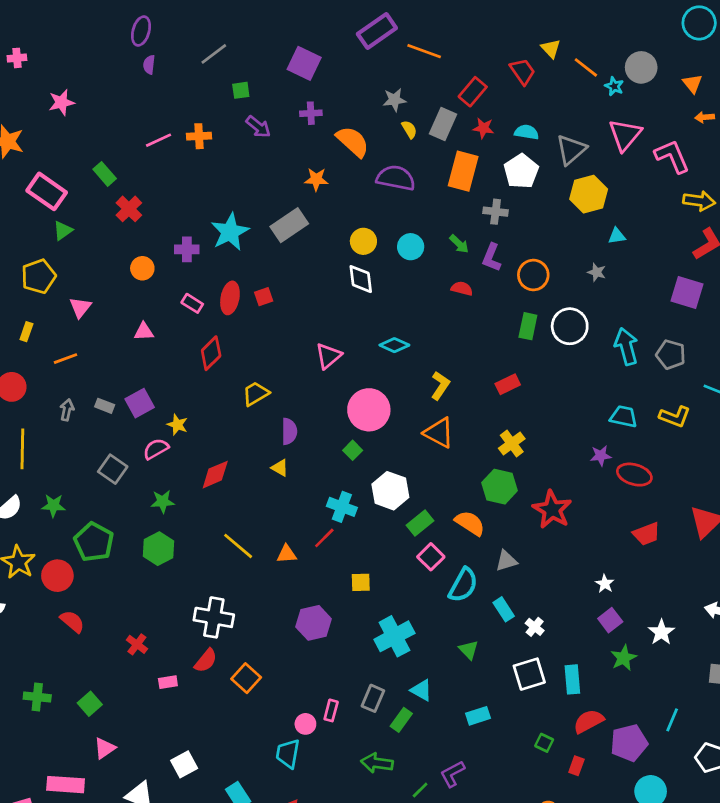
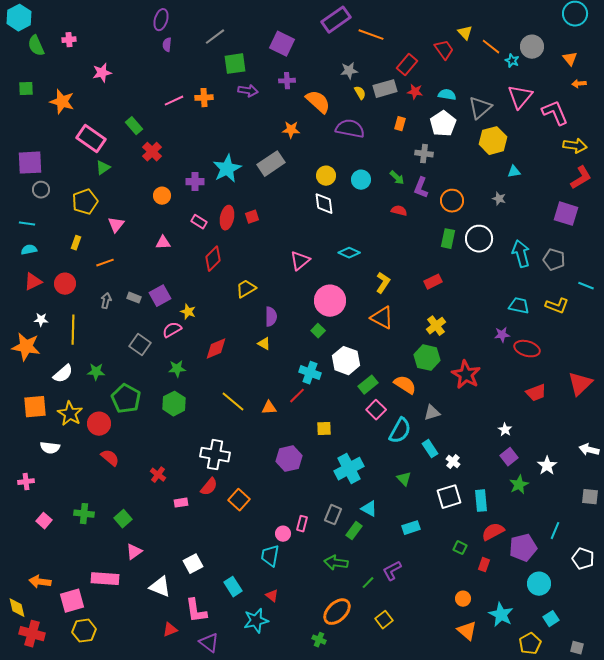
green square: (241, 90) -> (235, 64), size x1.6
gray rectangle: (443, 124) -> (385, 89), turned 50
purple arrow: (258, 127) -> (248, 91), turned -30
orange rectangle: (463, 171) -> (400, 124), size x0.5

